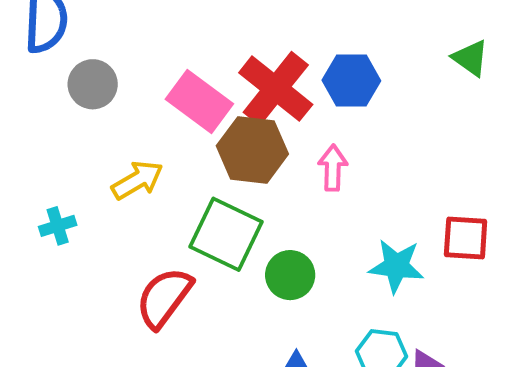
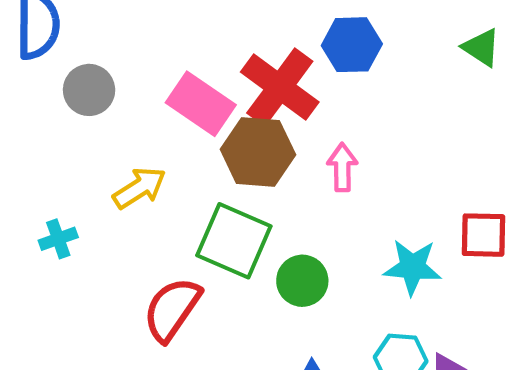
blue hexagon: (351, 80) -> (352, 45), moved

